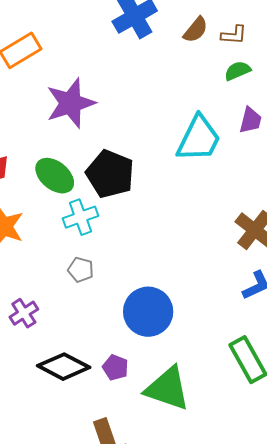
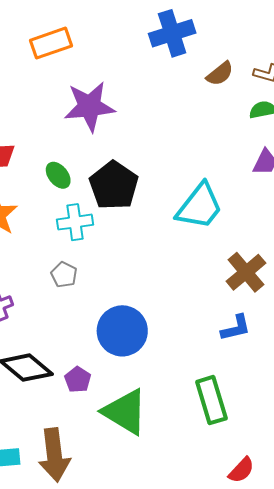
brown semicircle: (196, 30) -> (220, 74), moved
cyan trapezoid: (199, 139) -> (199, 206), moved
green ellipse: (55, 176) -> (58, 175), size x0.7

